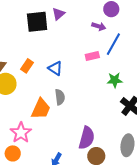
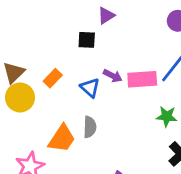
black square: (37, 22) -> (87, 40), moved, size x0.6
purple arrow: (99, 26) -> (113, 76), moved
pink rectangle: (92, 56) -> (142, 79), size x1.5

